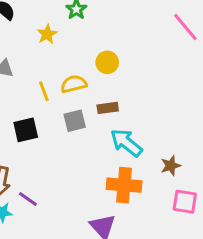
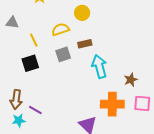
yellow line: (44, 91) -> (34, 40), moved
cyan arrow: (126, 143) -> (99, 66), turned 40
orange cross: (124, 185) -> (112, 104), moved

